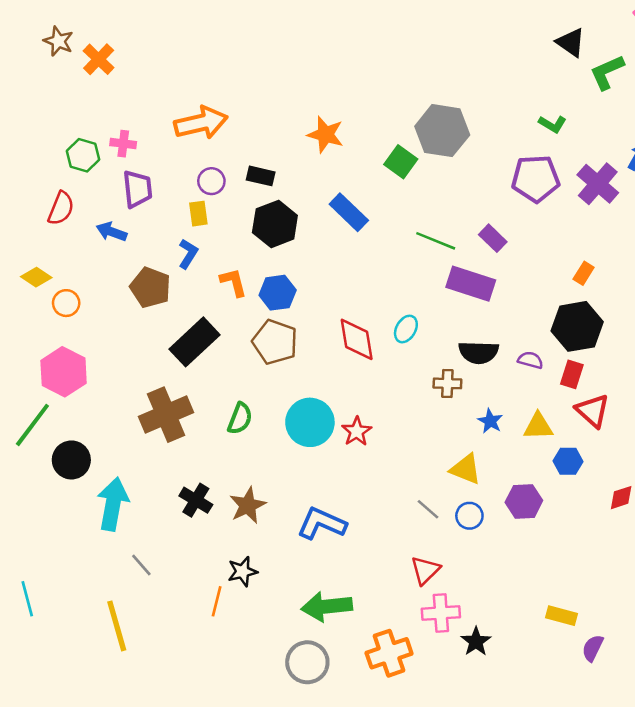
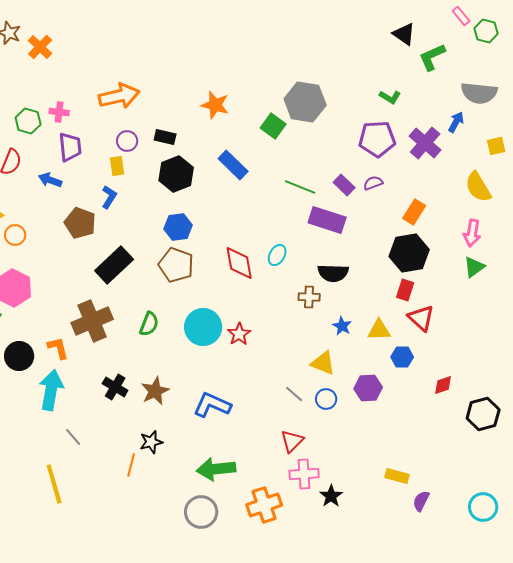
orange rectangle: (584, 273) -> (414, 212), size x1.4
orange L-shape: (233, 282) -> (58, 348), moved
purple semicircle: (530, 360) -> (373, 183), moved, turned -36

